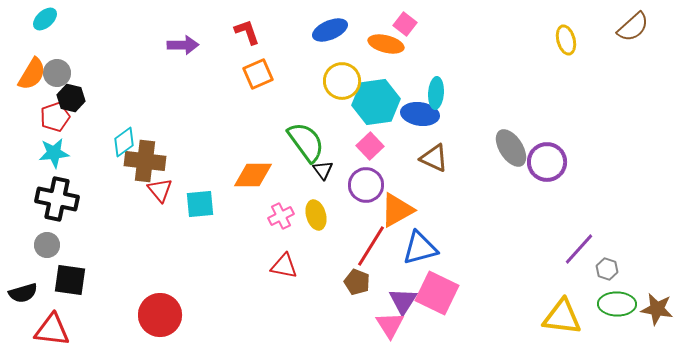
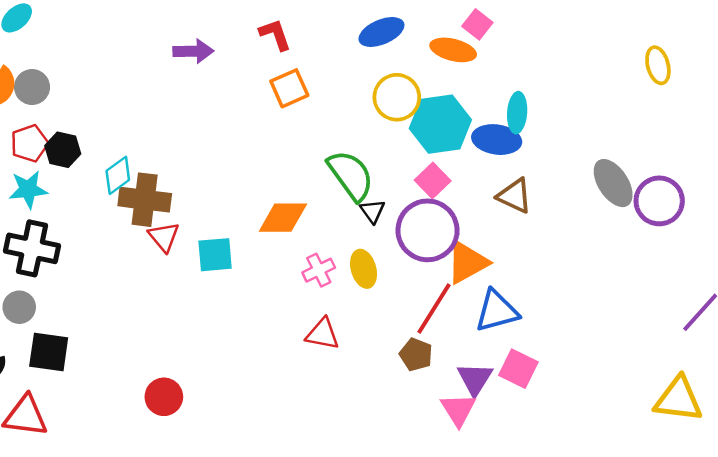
yellow ellipse: (566, 40) -> (658, 65), moved
black hexagon: (71, 98) -> (63, 150), moved
purple circle: (366, 185) -> (428, 230), size x1.4
pink square: (437, 293) -> (518, 369), size x0.7
red circle: (160, 315) -> (164, 397), size x0.7

